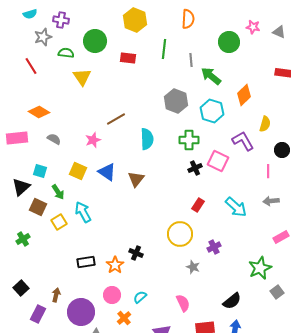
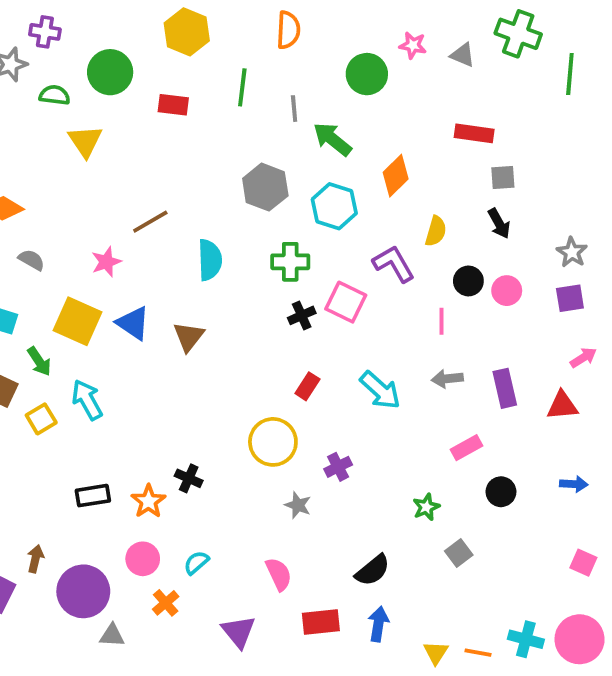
yellow square: (78, 171) -> (78, 321), size x1.4
green star: (260, 268) -> (426, 507), size x0.6

